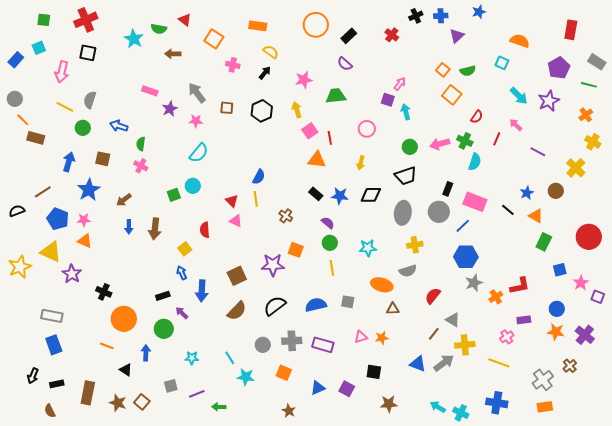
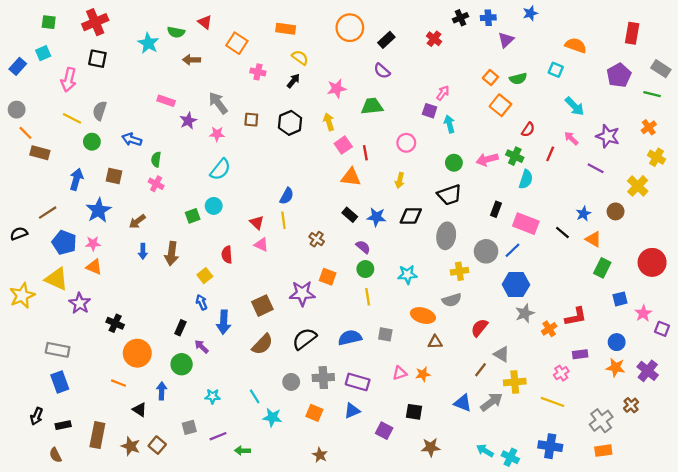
purple star: (549, 101) -> (608, 136), moved, turned -30
gray circle: (439, 212) -> (486, 251), moved
black rectangle: (163, 296) -> (180, 328), turned -48
blue triangle: (318, 388) -> (352, 411), moved

